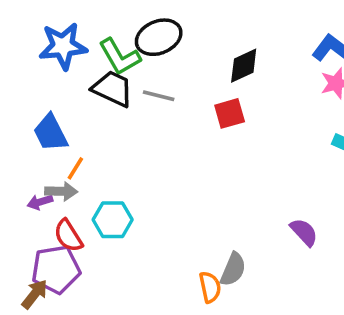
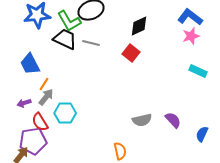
red square: (230, 113) -> (131, 53), turned -36
gray arrow: (61, 191) -> (46, 97), moved, turned -54
gray semicircle: (233, 269) -> (142, 120), moved, turned 54

